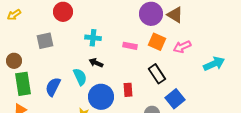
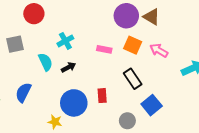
cyan cross: (93, 38) -> (65, 41), turned -35
pink arrow: (182, 47) -> (159, 50), turned 54
black arrow: (96, 63) -> (69, 67), turned 128
cyan semicircle: (80, 77) -> (45, 62), moved

